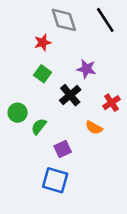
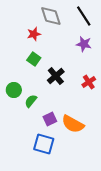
purple star: (86, 69) -> (84, 44), moved
orange semicircle: (94, 128) -> (73, 124), moved, size x1.6

